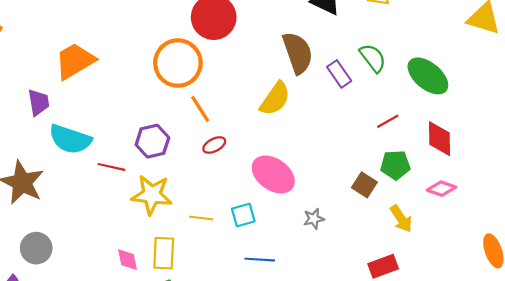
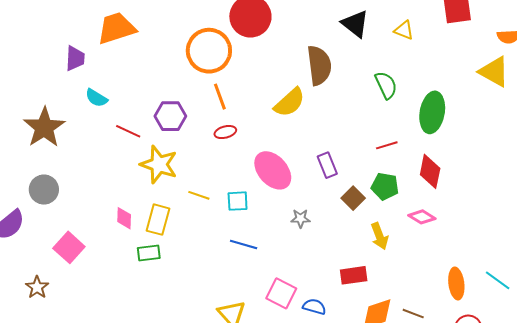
purple rectangle: (339, 74) -> (327, 165), moved
green ellipse: (428, 76) -> (432, 112), turned 48
cyan semicircle: (70, 139) -> (96, 98), size x0.6

